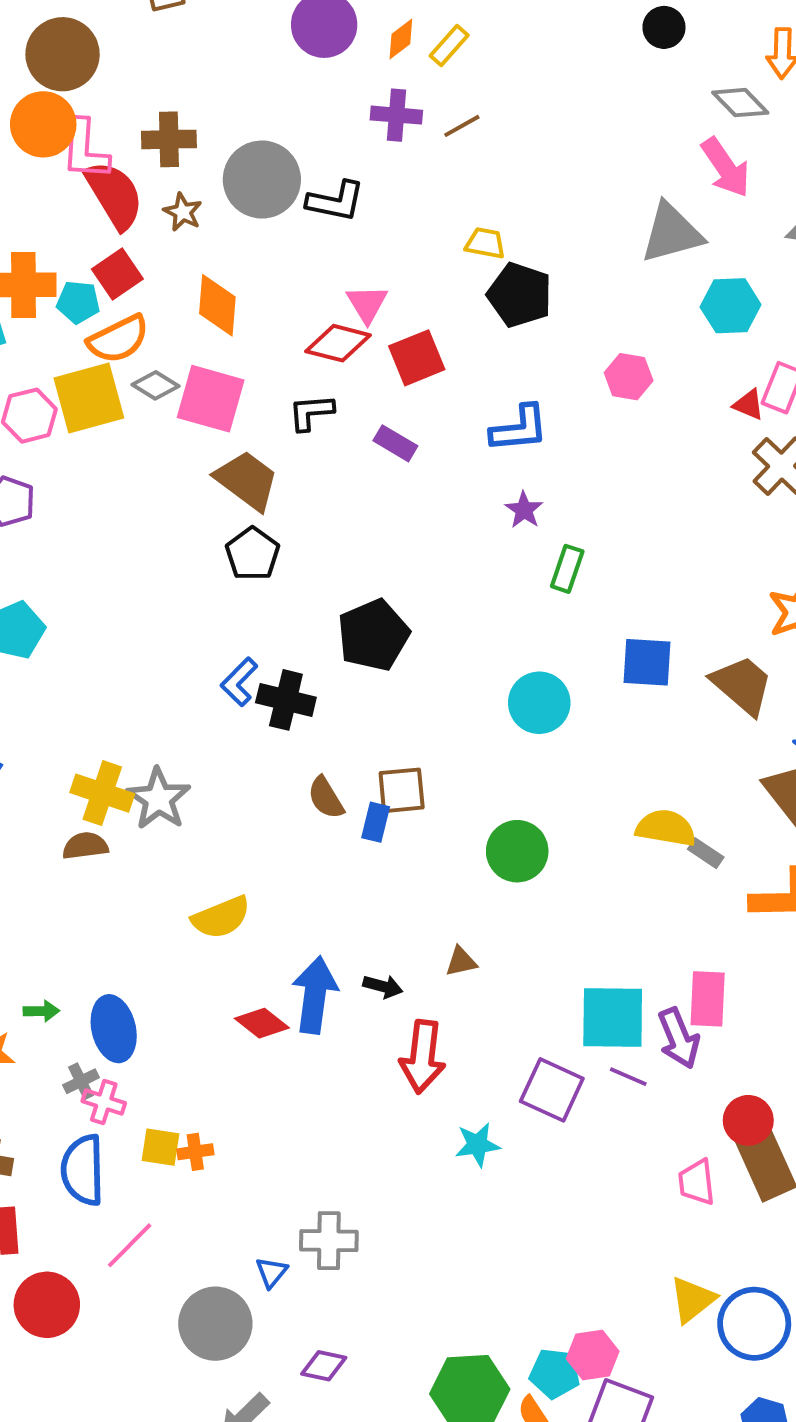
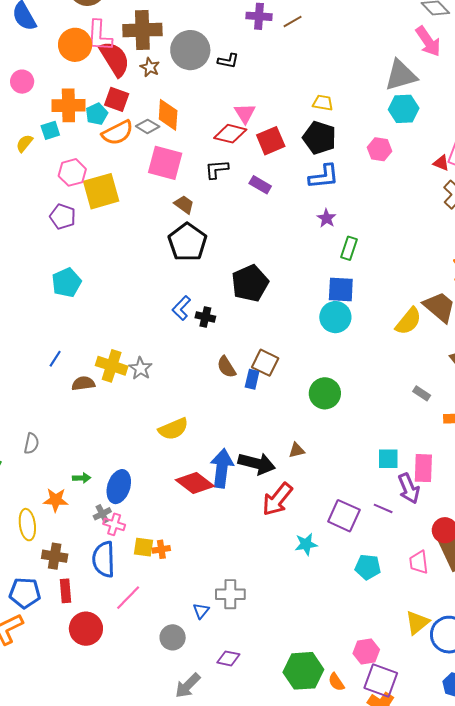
orange circle: (43, 124) -> (75, 45), moved
brown cross: (169, 139) -> (142, 30), size x1.4
black L-shape: (336, 201) -> (228, 61), size x0.7
yellow trapezoid: (485, 243) -> (323, 103), moved
red square: (117, 274) -> (117, 99), turned -35
black pentagon: (520, 295) -> (319, 138), moved
cyan pentagon: (78, 302) -> (97, 114), turned -30
cyan hexagon: (731, 306) -> (404, 109), moved
gray diamond: (155, 385) -> (148, 126), moved
yellow square: (89, 398) -> (101, 191), moved
brown trapezoid: (247, 480) -> (184, 205), size x0.6
black pentagon: (253, 554) -> (187, 242), size x1.4
blue square: (647, 662) -> (341, 290), moved
black cross: (286, 700) -> (205, 317), size x0.7
brown square: (402, 790) -> (265, 363), turned 32
gray star: (159, 799) -> (141, 368), size x0.7
yellow semicircle: (666, 828) -> (408, 321), moved, turned 120
brown semicircle: (85, 846) -> (83, 383), moved
black arrow: (383, 986) -> (257, 463), size x1.8
cyan square: (613, 1017) -> (388, 459), moved, size x0.6
red diamond: (262, 1023) -> (195, 483), size x1.4
blue ellipse: (114, 1029) -> (119, 487), turned 32
red arrow: (423, 1057) -> (277, 499), turned 33
gray circle: (215, 1324) -> (173, 637), size x0.7
cyan pentagon: (555, 1373) -> (368, 567), moved

